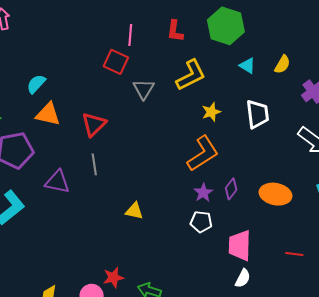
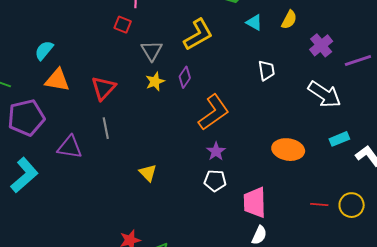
red square: (116, 62) -> (123, 25), size x0.7
yellow star: (211, 112) -> (155, 82), moved
white trapezoid: (257, 114) -> (266, 70), size x0.7
purple diamond: (231, 189) -> (185, 77), moved
yellow triangle: (134, 211) -> (148, 173), turned 36
red line: (294, 254) -> (319, 205), moved

